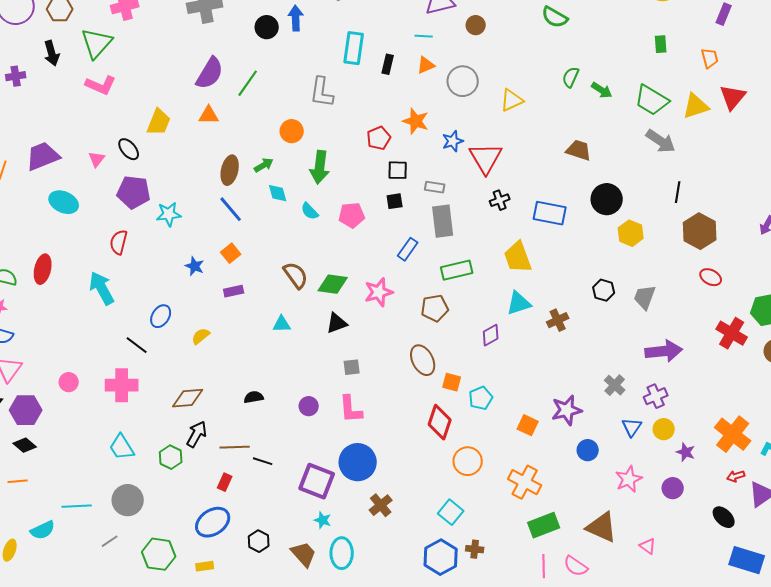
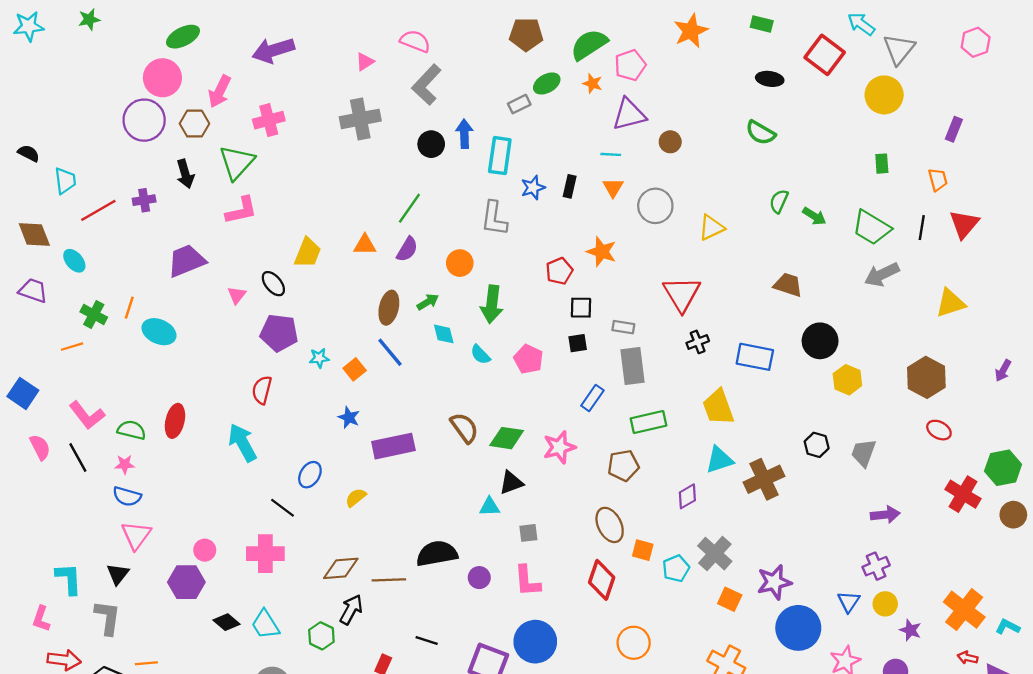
cyan rectangle: (354, 48) -> (500, 156), moved
orange triangle: (426, 65) -> (613, 188), turned -36
purple semicircle: (210, 73) -> (407, 249), moved, size x0.7
pink L-shape: (101, 85) -> (241, 210), turned -36
yellow triangle: (696, 106) -> (950, 303), moved
blue star: (453, 141) -> (533, 188), moved
gray arrow: (661, 141) -> (882, 274), turned 120
purple trapezoid: (43, 156) -> (186, 261), moved
black line: (678, 192) -> (922, 228), moved
cyan ellipse: (64, 202) -> (159, 332), moved
cyan star: (169, 214) -> (319, 358), size x0.7
pink pentagon: (352, 215) -> (528, 359), turned 30
orange square: (231, 253) -> (355, 369), moved
purple rectangle: (234, 291) -> (393, 446), size x1.8
brown cross: (558, 320) -> (764, 479), size x1.6
cyan triangle: (282, 324) -> (490, 507), moved
purple arrow: (664, 351) -> (885, 515), size x0.7
gray cross: (615, 385) -> (715, 554), moved, size x1.4
black semicircle: (254, 397) -> (437, 554), moved, size x1.8
purple hexagon: (26, 410) -> (186, 582), moved
red diamond: (440, 422) -> (602, 580), moved
black diamond: (25, 445) -> (226, 622), moved
brown line: (235, 447) -> (389, 580), moved
blue circle: (588, 450) -> (798, 628), size x1.8
orange circle: (468, 461) -> (634, 643), moved
red arrow: (736, 476) -> (968, 658), turned 30

